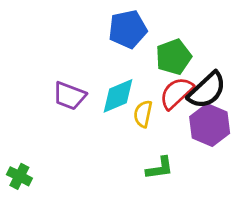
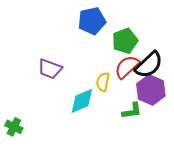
cyan diamond: (118, 96) -> (82, 101), moved
green L-shape: (160, 168) -> (132, 111), moved

